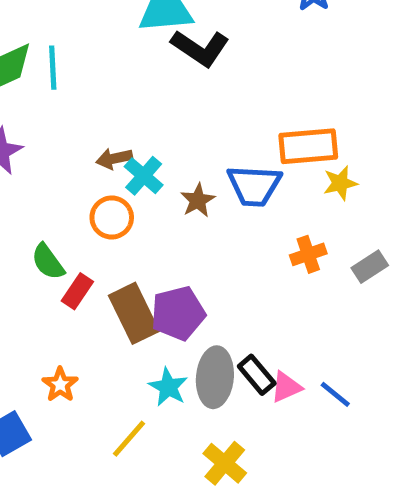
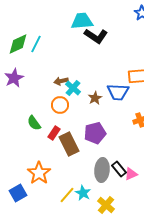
cyan line: (53, 68) -> (36, 44), turned 30
red rectangle: (77, 291) -> (54, 133), moved
purple pentagon: (178, 313) -> (95, 133), moved
orange star: (60, 385) -> (39, 173), size x1.6
cyan star: (168, 387) -> (83, 193), moved

